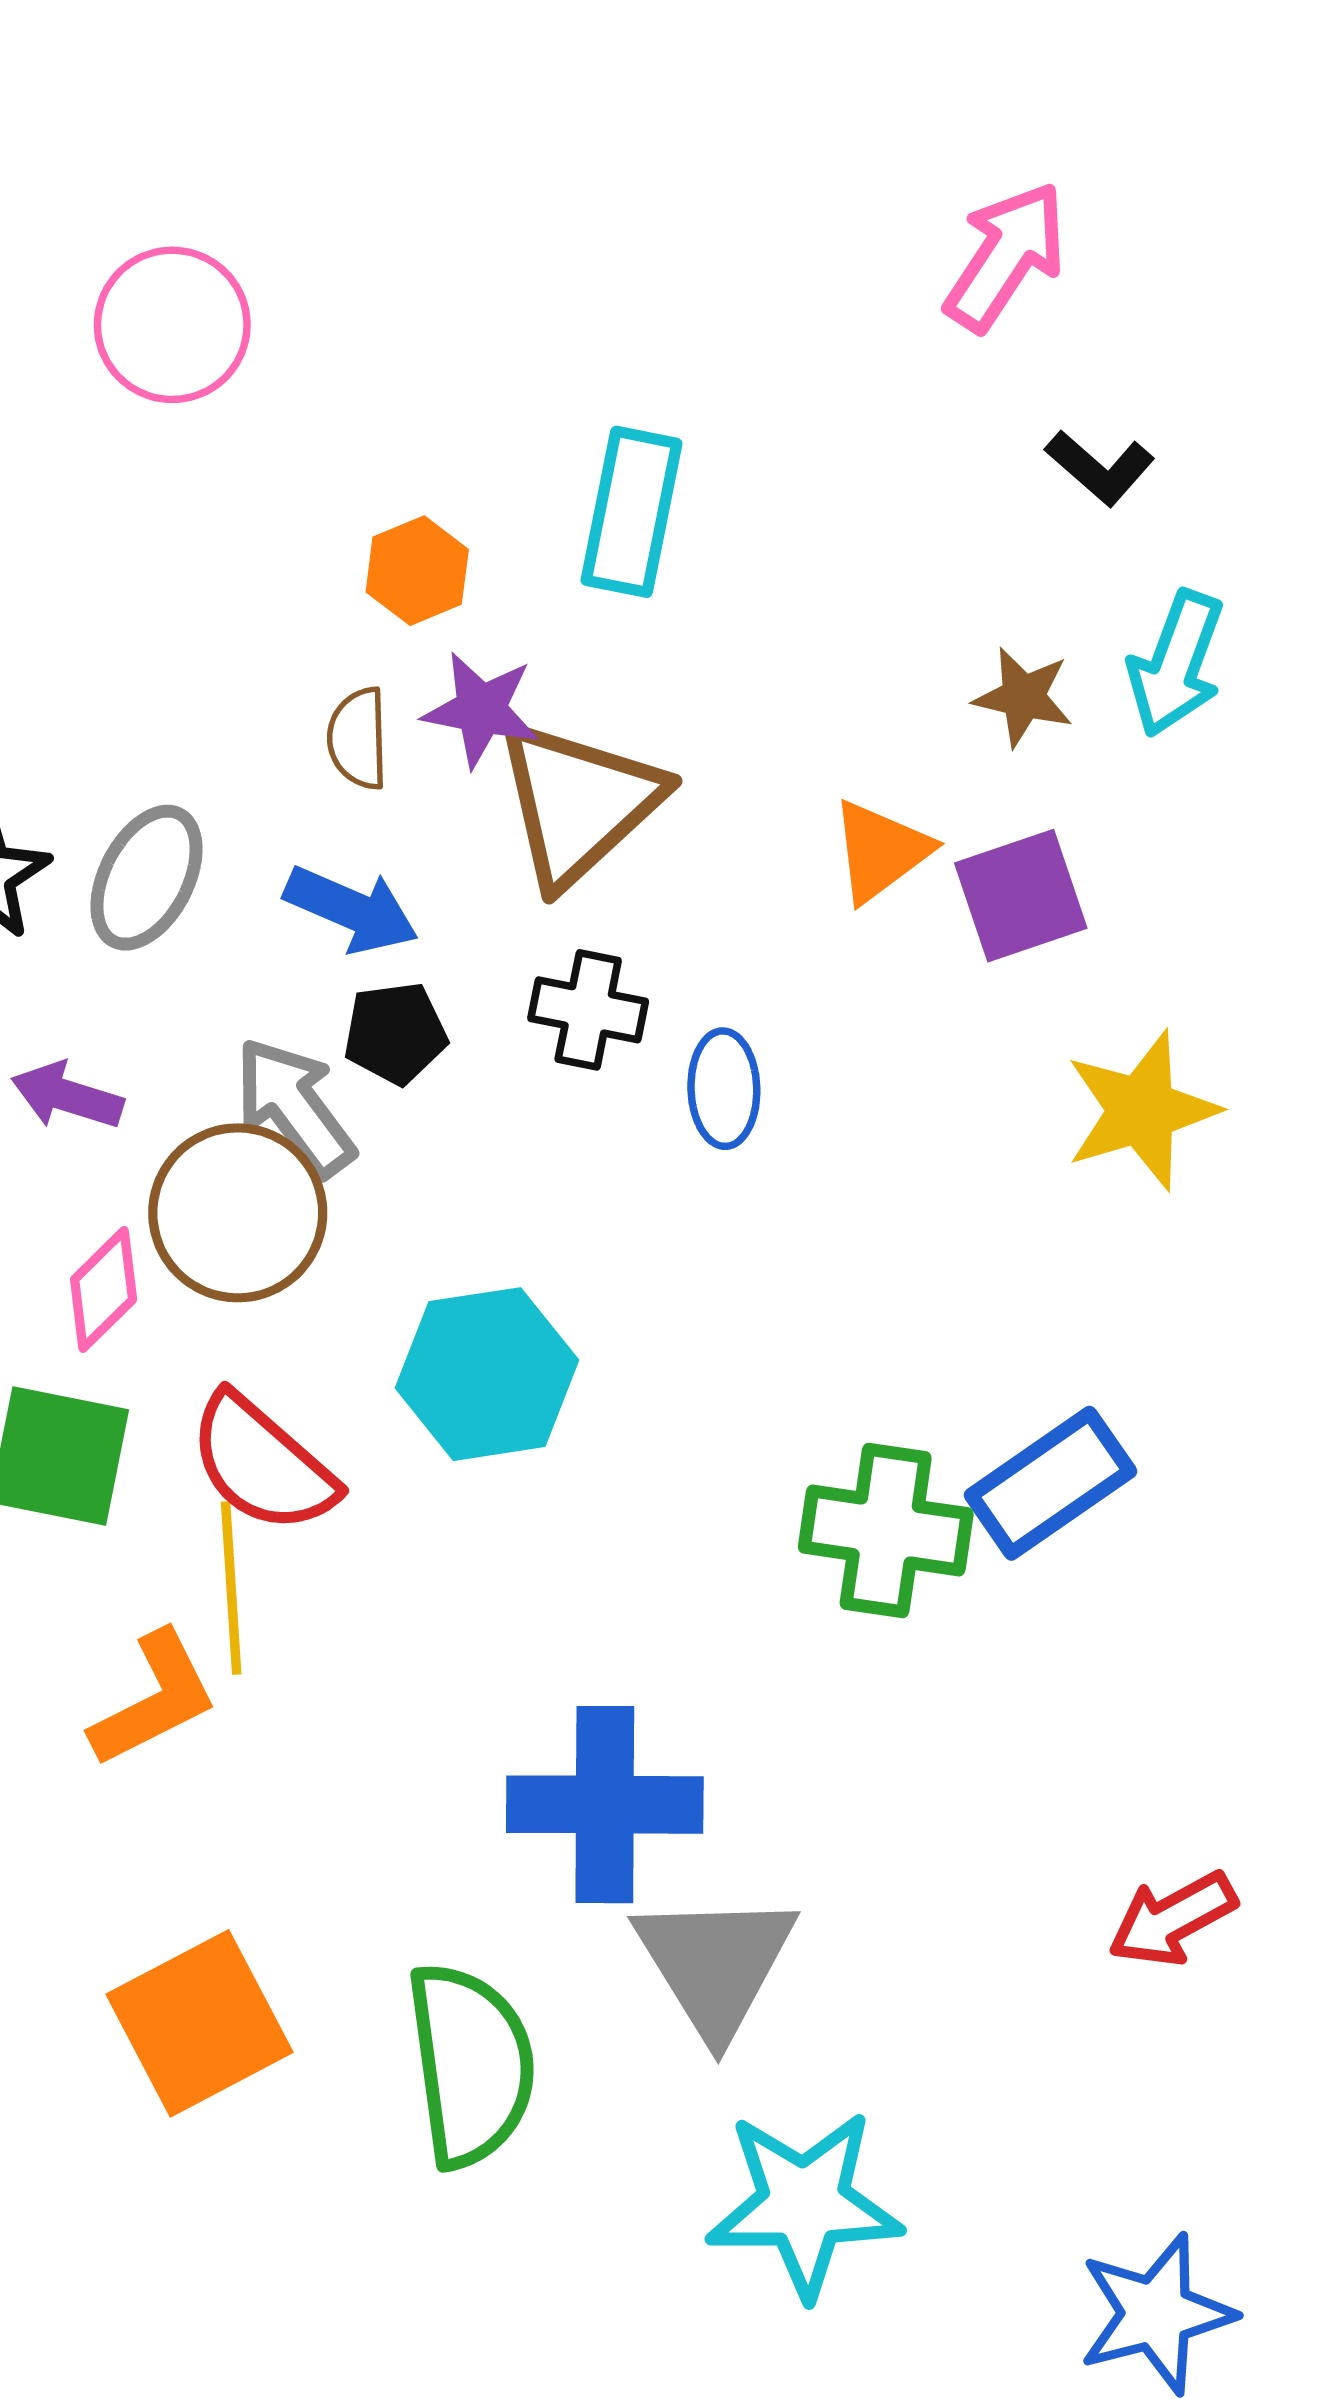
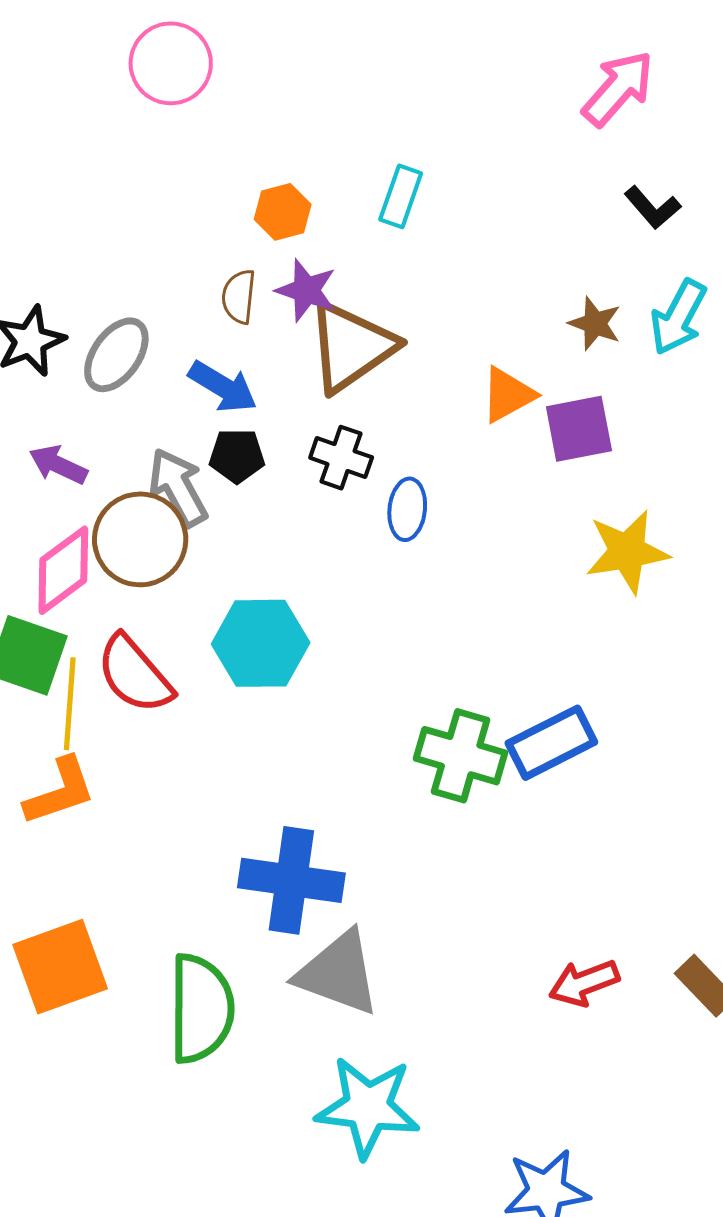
cyan rectangle: (632, 512) -> (401, 196), size x0.7
pink diamond: (104, 1289) -> (63, 570), size x1.4
yellow line: (231, 1588) -> (70, 704), moved
gray triangle: (715, 1964) -> (338, 973), turned -46

